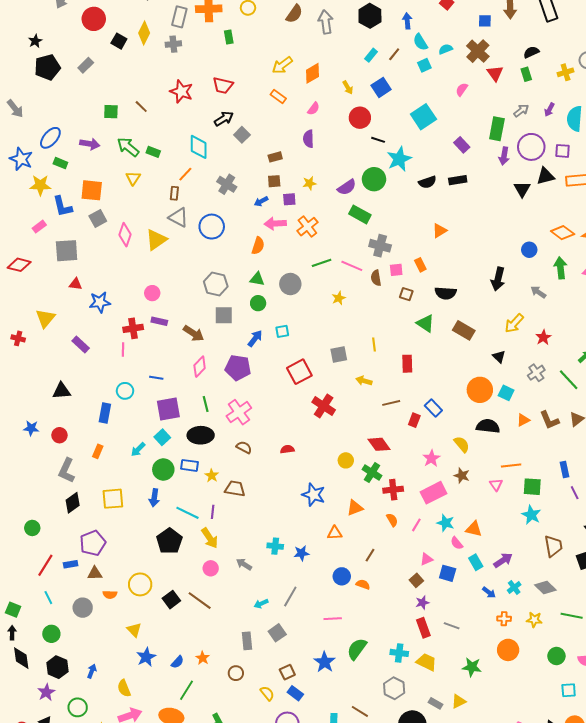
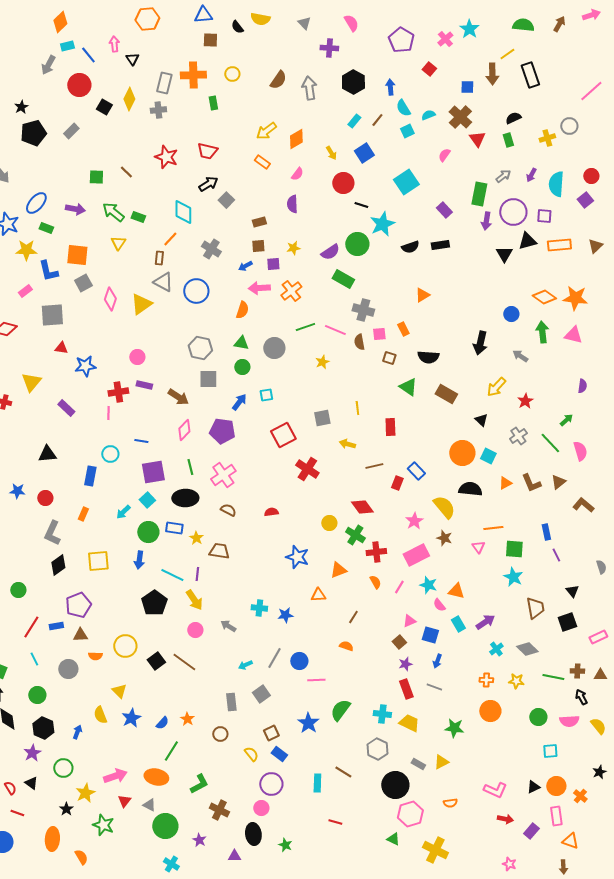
yellow semicircle: (462, 444) -> (444, 507), size x1.4
blue circle: (342, 576) -> (299, 661), moved
blue arrow: (489, 592) -> (437, 661), moved, turned 72
yellow semicircle: (124, 688) -> (100, 715), moved

